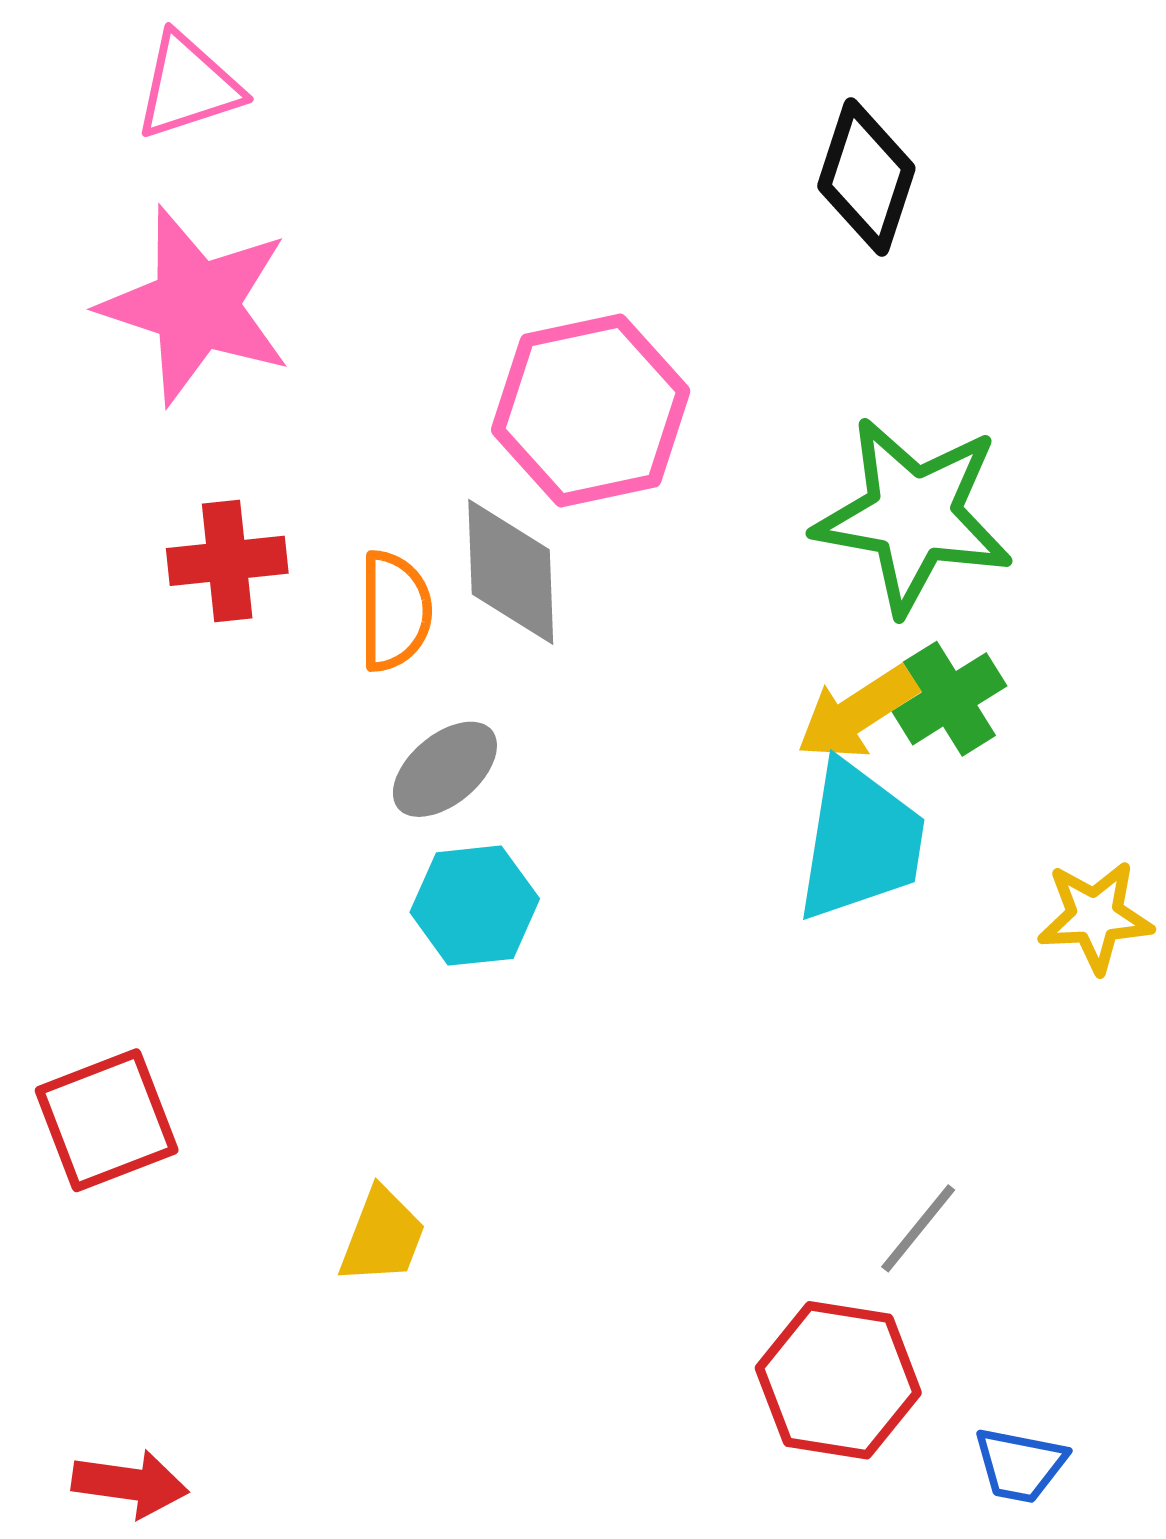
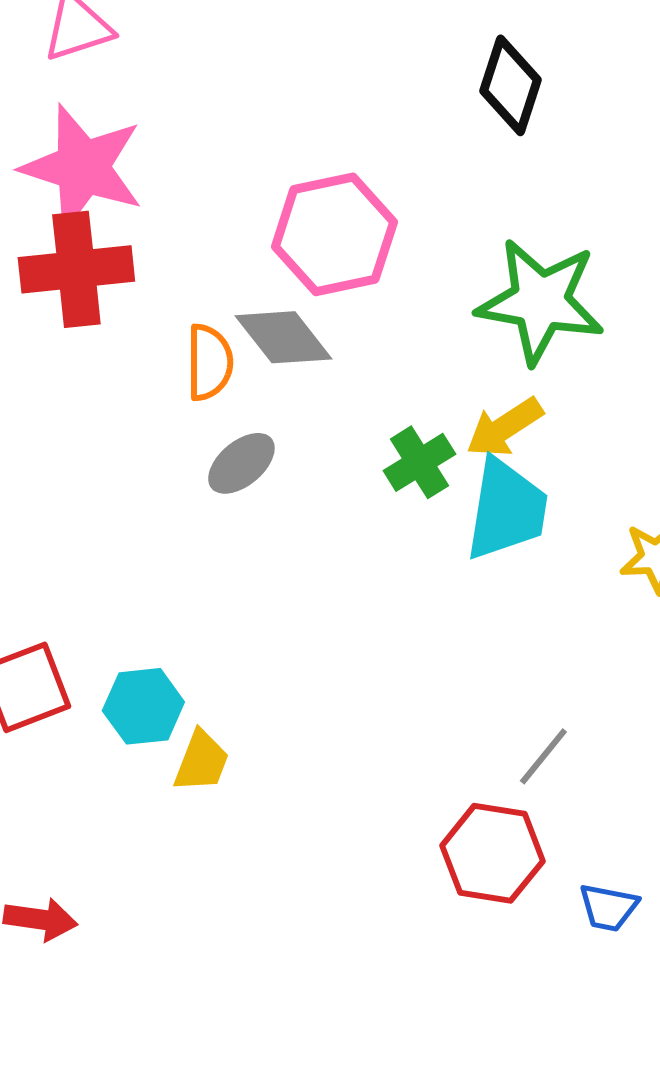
red cross: (227, 561) -> (76, 269), moved, size x1.5
gray diamond: (511, 572) -> (283, 337), turned -36
green cross: (949, 699) -> (419, 462), moved
cyan hexagon: (475, 906) -> (143, 706), moved

